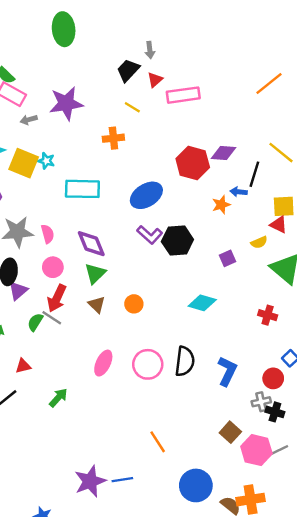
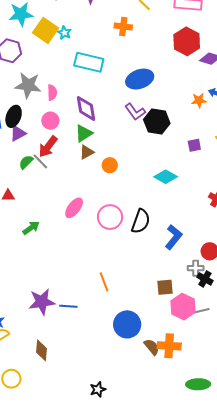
red hexagon: (193, 163) -> (187, 41), moved
brown triangle: (97, 305) -> (87, 152), moved, turned 35
brown square: (230, 432) -> (165, 287), turned 30

